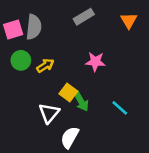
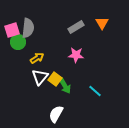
gray rectangle: (84, 17) -> (76, 27), moved
green circle: (21, 60) -> (18, 42), moved
white triangle: (49, 113) -> (40, 77), moved

